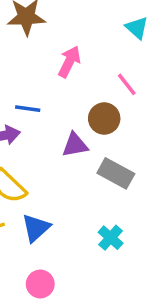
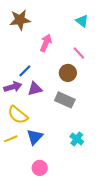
blue line: (28, 109) -> (25, 71), turned -48
purple triangle: (75, 145) -> (35, 89), moved
gray rectangle: (116, 173) -> (65, 100), moved

